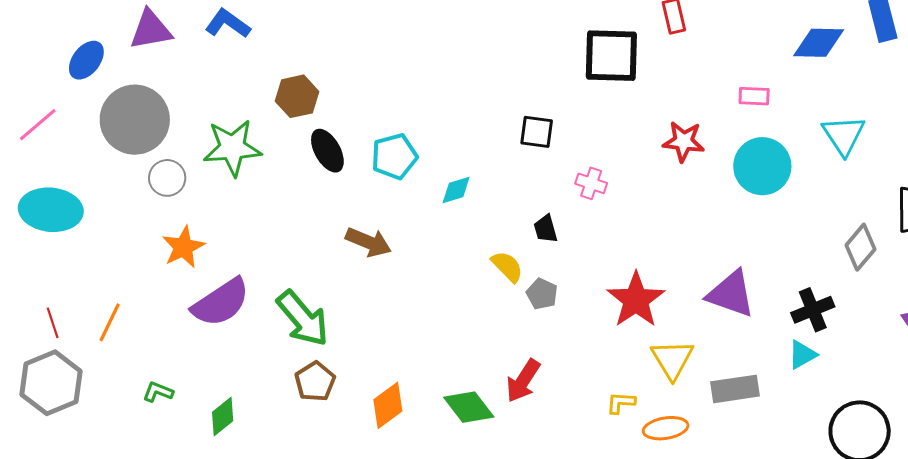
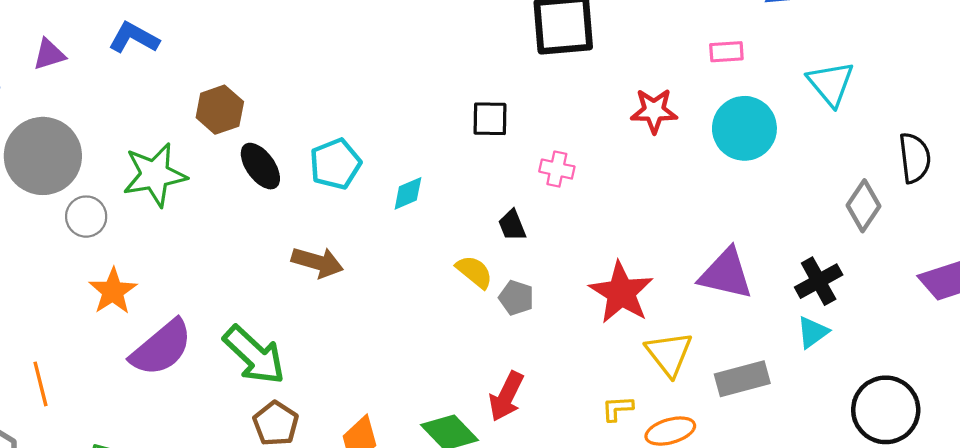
purple triangle: (151, 30) -> (49, 54), size x0.7
orange line: (110, 322) -> (41, 384), turned -33

